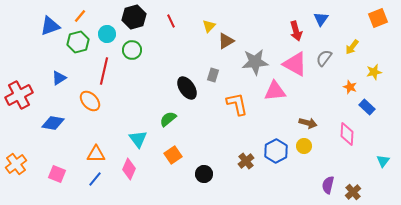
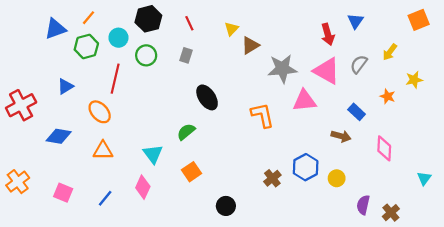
gray rectangle: (213, 75) -> (186, 55), moved
blue rectangle: (367, 107) -> (357, 112), moved
yellow circle: (304, 146) -> (337, 178), moved
orange triangle: (96, 154) -> (103, 151), moved
black circle: (204, 174) -> (226, 206), moved

